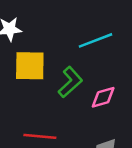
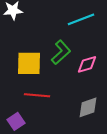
yellow square: (30, 66) -> (29, 63), moved

